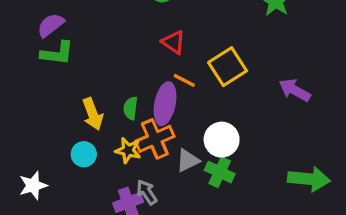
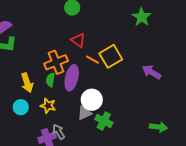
orange line: (184, 80) -> (92, 60), moved
orange cross: (155, 139) -> (56, 62), moved
white circle: (222, 140) -> (92, 100), moved
green arrow: (309, 179) -> (159, 127), size x0.7

